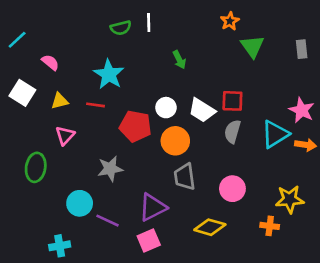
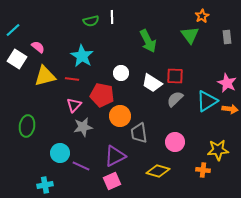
orange star: (230, 21) -> (202, 16), moved
green arrow: (179, 60) -> (148, 41), moved, size x1.6
white square: (22, 93) -> (17, 59), moved
yellow triangle: (60, 101) -> (45, 76), size x1.6
white circle: (166, 108) -> (121, 73), moved
gray semicircle: (232, 132) -> (175, 99), turned 30
pink triangle: (65, 135) -> (74, 105), moved
orange circle: (175, 141) -> (120, 116), moved

